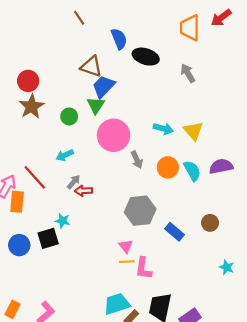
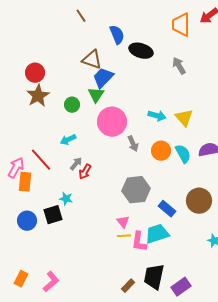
red arrow: (84, 191) -> (85, 172), turned -56
brown circle: (210, 223) -> (199, 201), size x1.6
cyan trapezoid: (117, 304) -> (157, 234), moved

